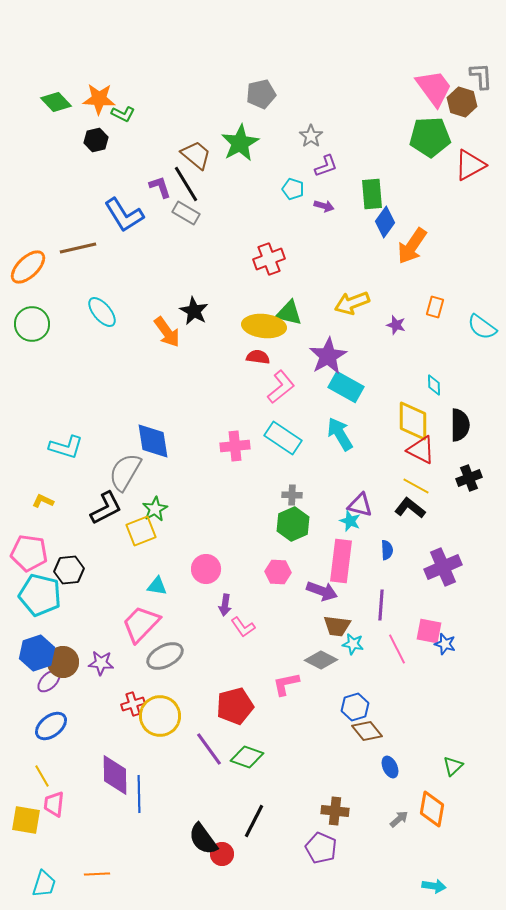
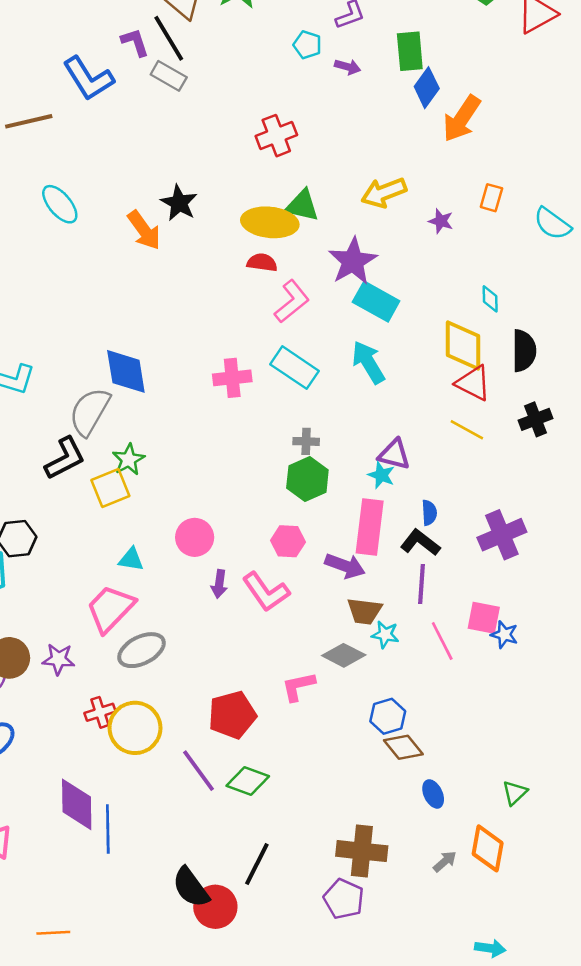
black L-shape: (410, 508) -> (420, 543), moved
pink L-shape: (243, 627) -> (266, 592), moved, size x1.5
brown cross: (335, 811) -> (362, 851), size x1.4
red circle: (222, 854) -> (215, 907), size x1.4

